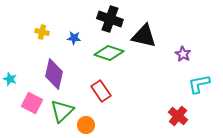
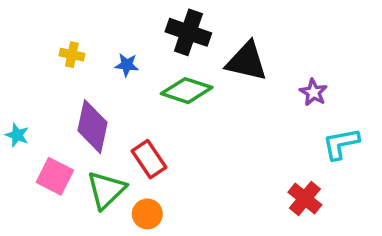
red rectangle: (101, 91) -> (149, 159), moved

